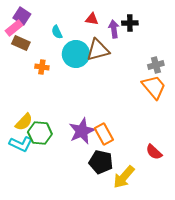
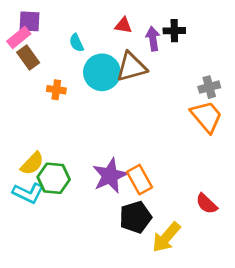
purple square: (22, 16) -> (30, 21), turned -30
brown rectangle: (21, 43) -> (28, 58), turned 30
black pentagon: (101, 162) -> (135, 217), turned -30

